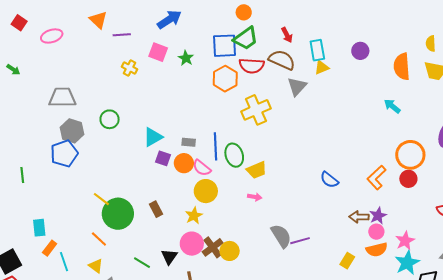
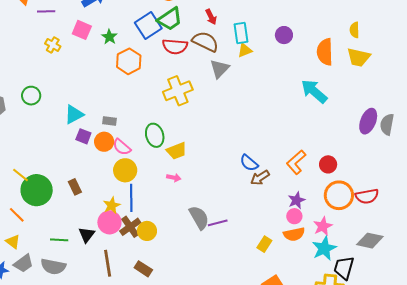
blue square: (224, 46) -> (148, 26), turned -32
orange hexagon: (225, 79) -> (129, 61), moved
cyan arrow: (392, 106) -> (314, 91), size x1.6
blue line: (216, 146) -> (131, 198), moved
orange circle: (410, 155) -> (339, 195), moved
yellow star: (194, 216) -> (112, 205), moved
brown arrow: (359, 217) -> (260, 178), moved, turned -36
green line: (142, 263) -> (59, 240), turned -30

